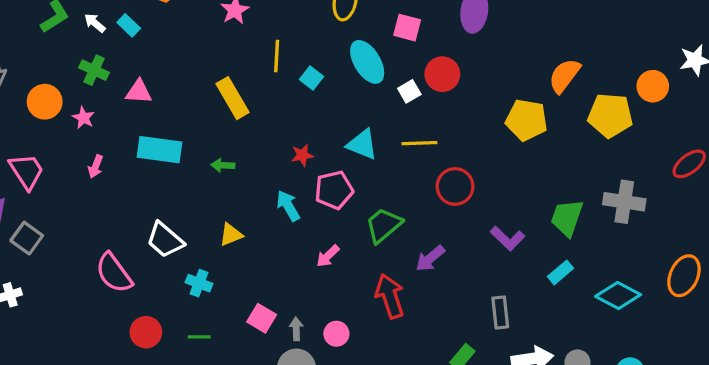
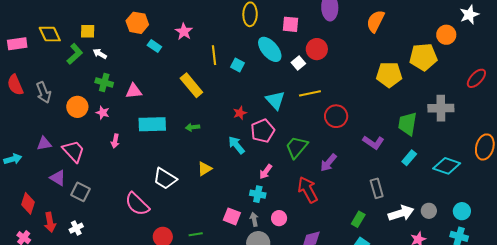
cyan rectangle: (129, 25) -> (154, 46), moved
orange semicircle: (564, 76) -> (376, 21), moved
yellow pentagon: (526, 120) -> (389, 75), moved
cyan triangle: (362, 144) -> (275, 100), turned 35
cyan cross: (199, 283) -> (258, 194), moved

